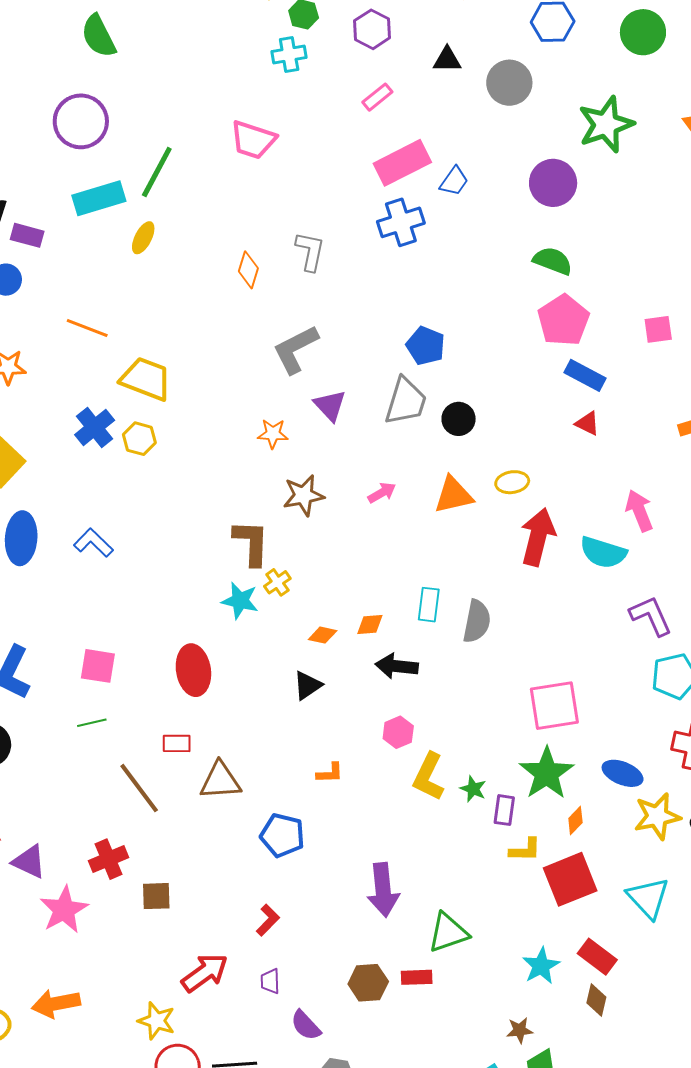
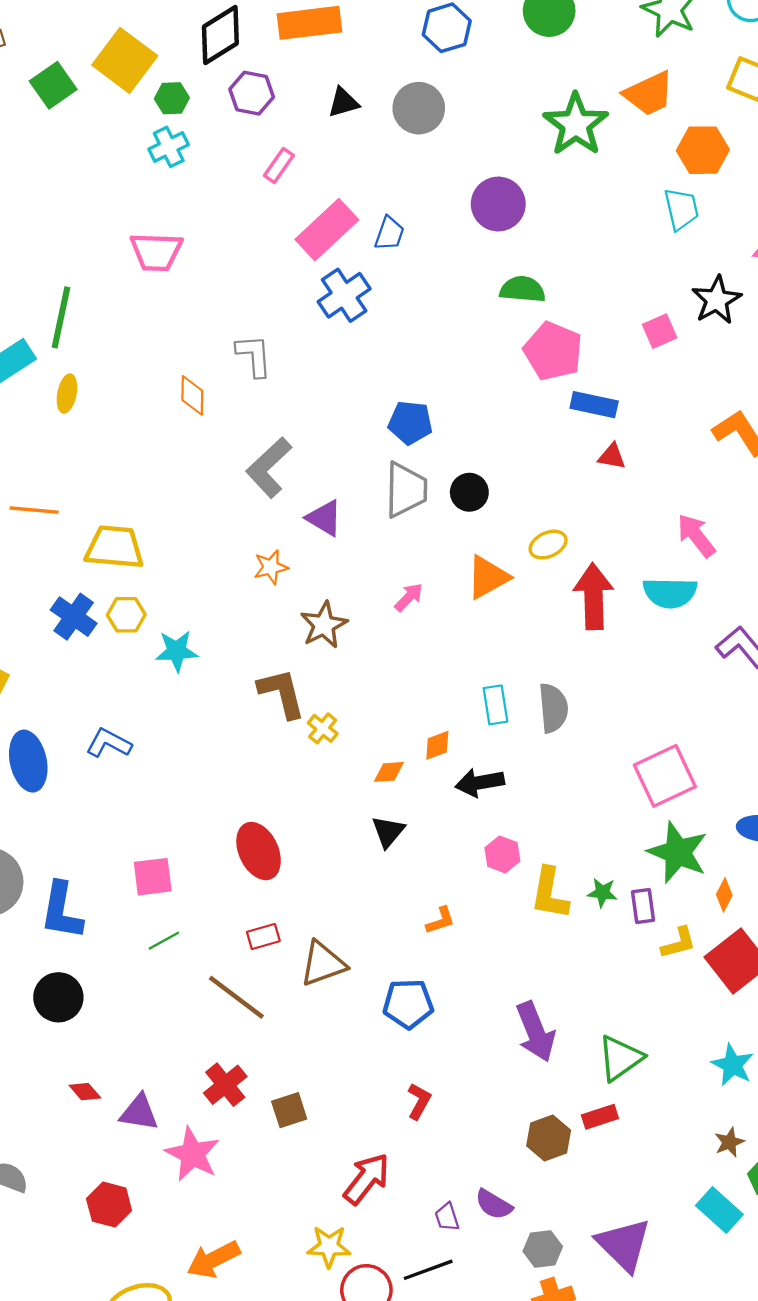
green star: (606, 125) -> (576, 124), moved
cyan star: (240, 601) -> (177, 651), moved
purple trapezoid: (270, 981) -> (447, 1217), moved

